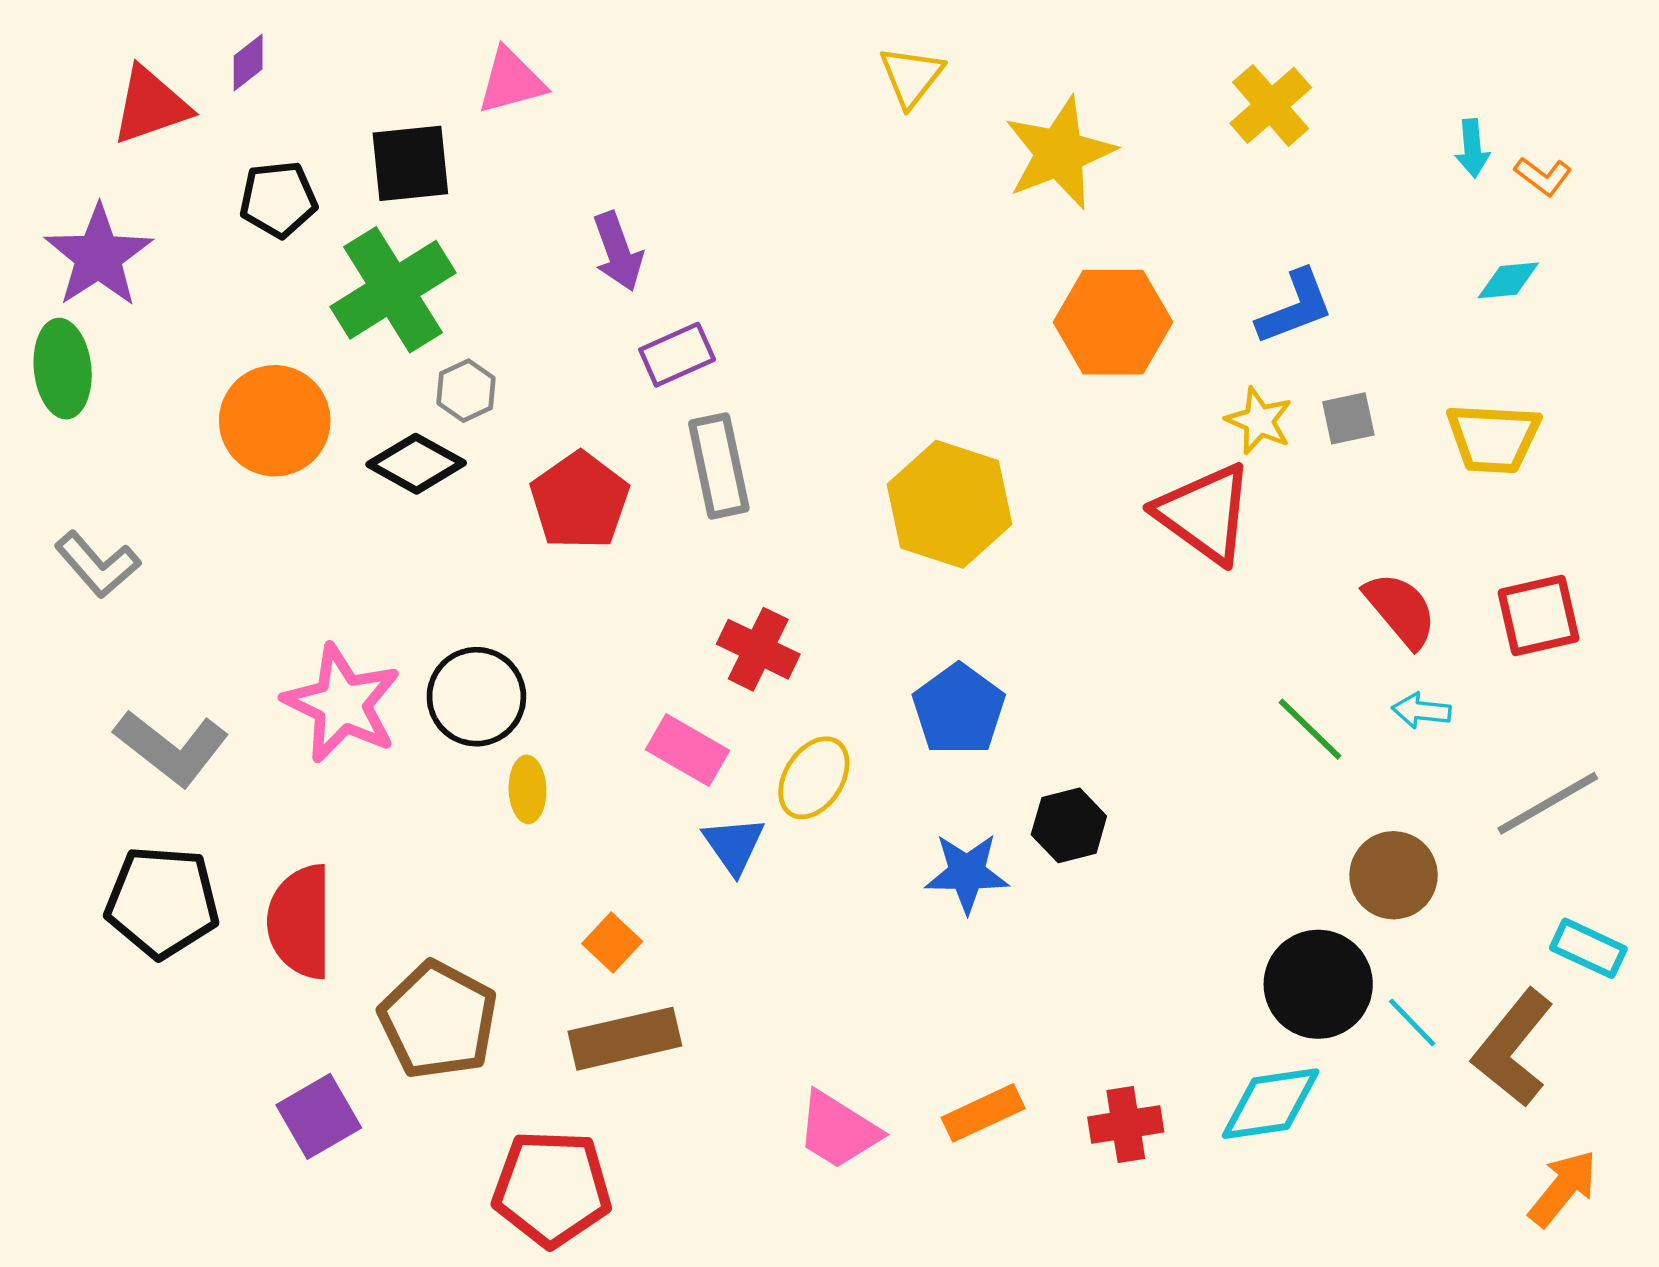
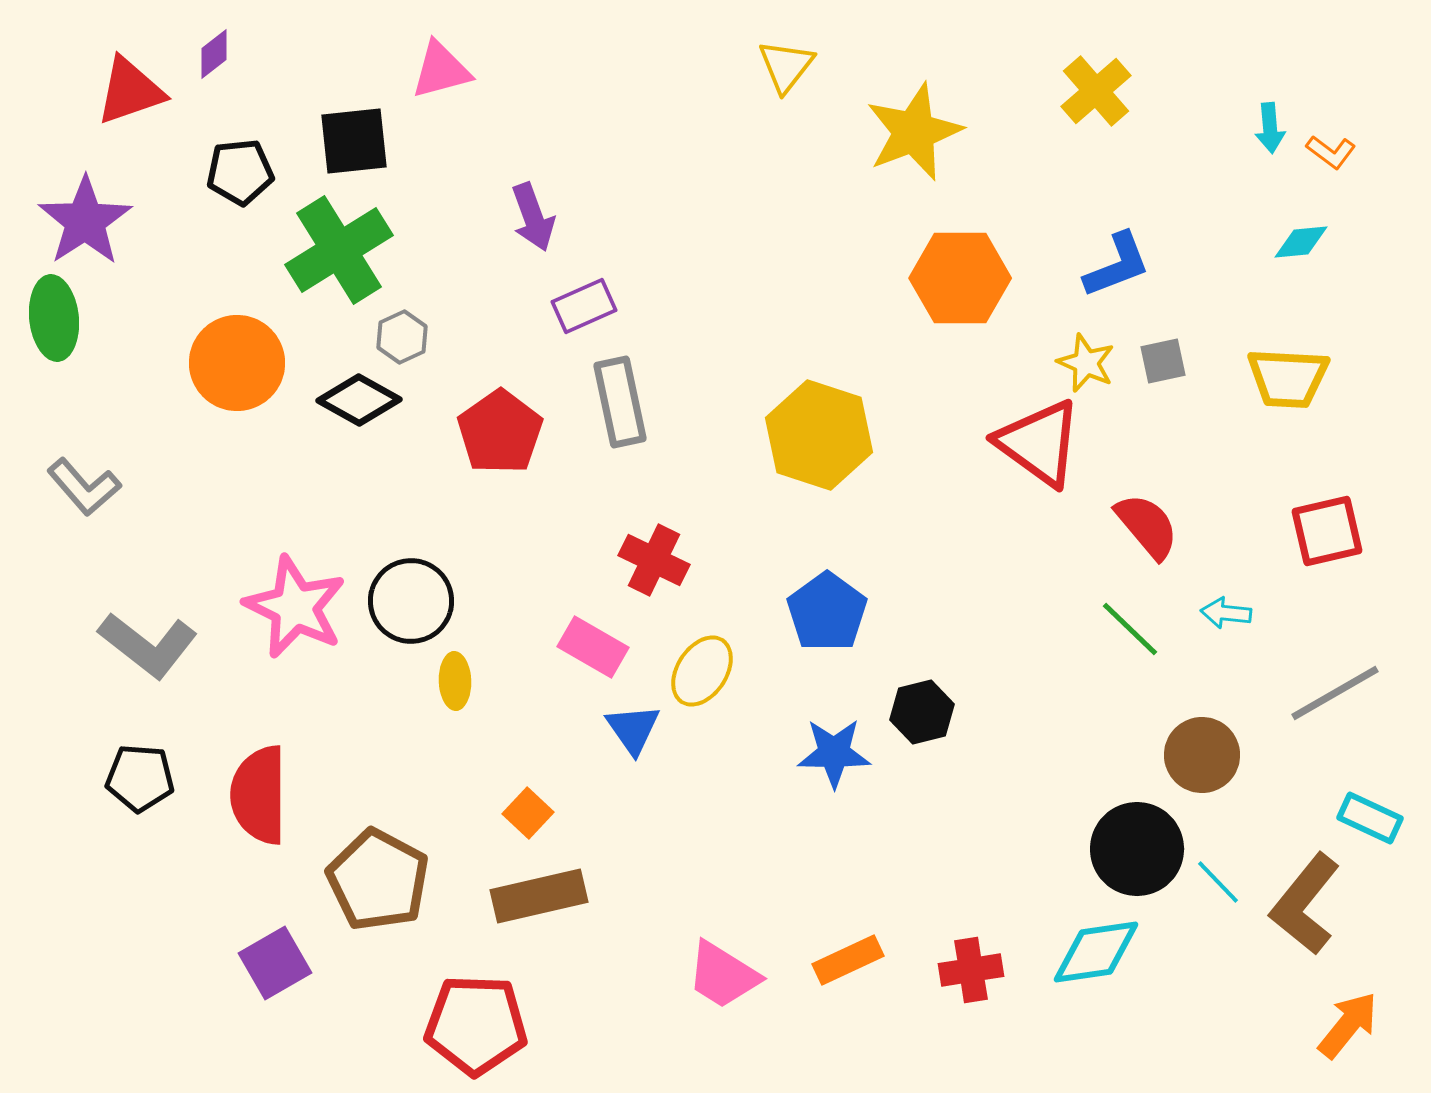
red semicircle: (1401, 610) -> (1147, 526), moved
black pentagon: (162, 902) -> (140, 778), size x0.7

